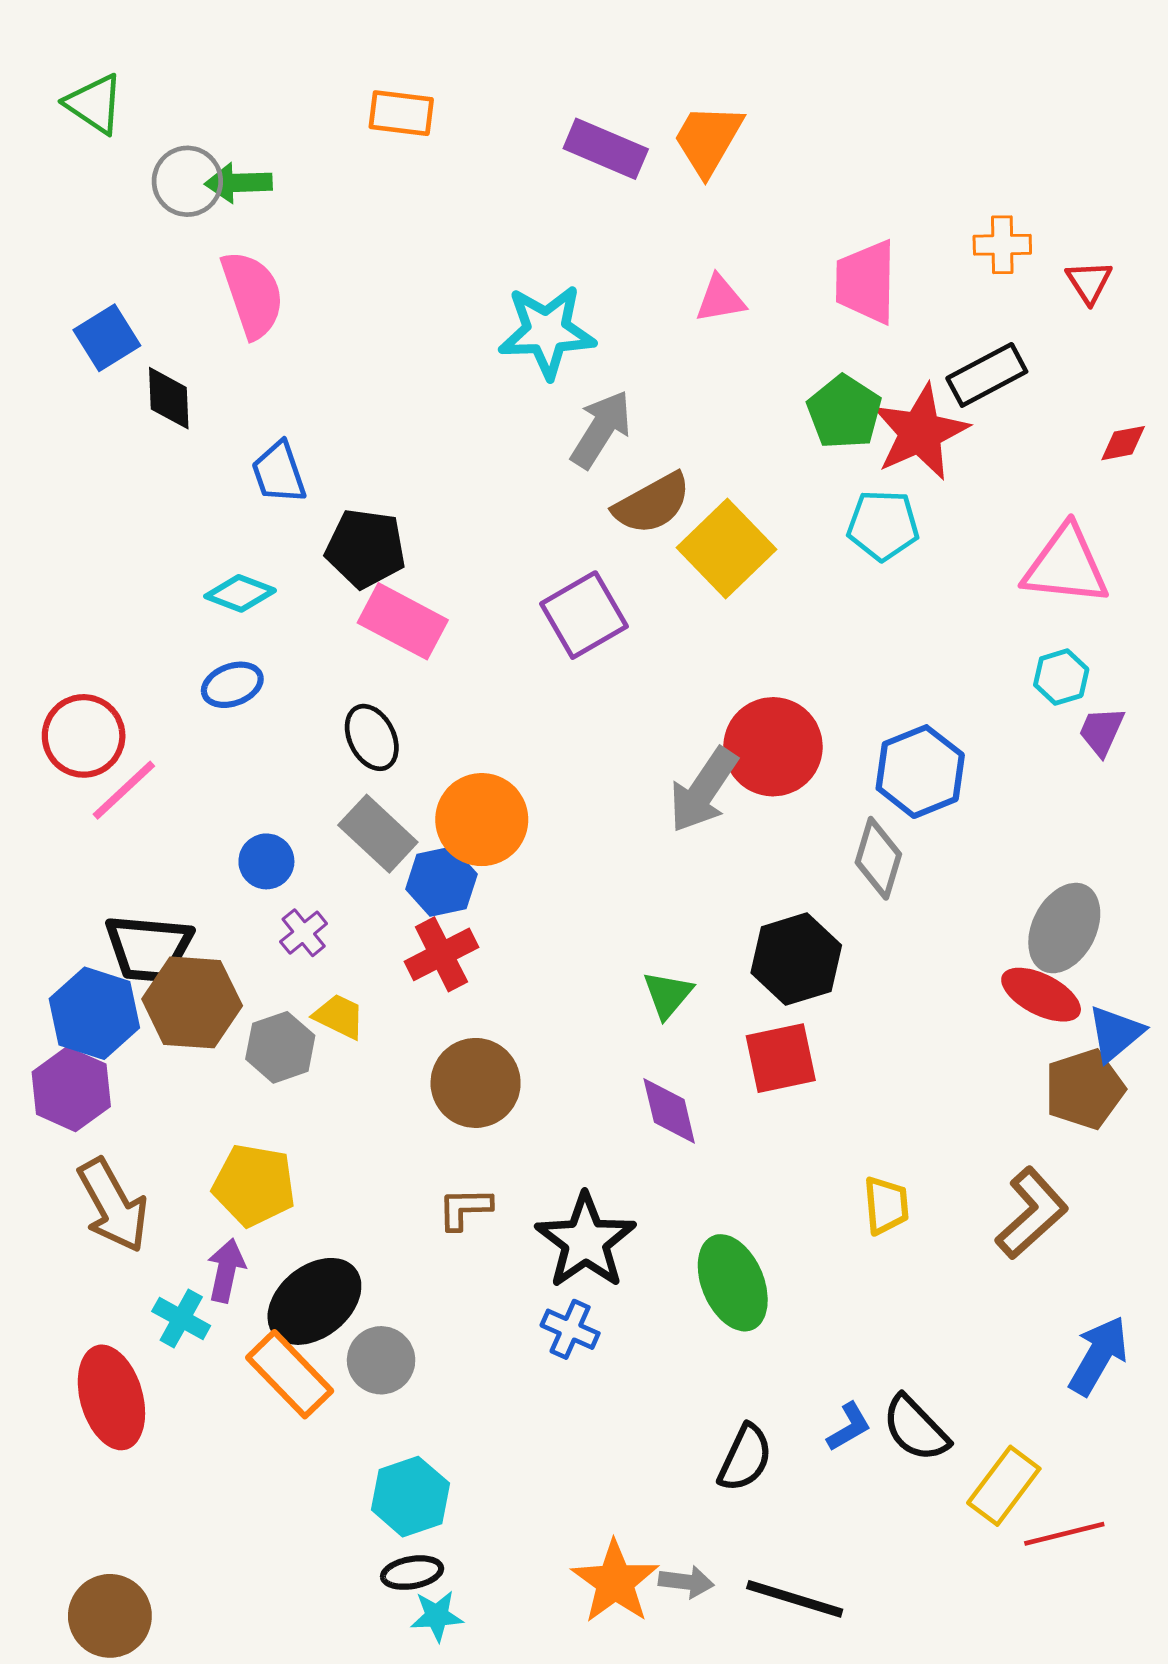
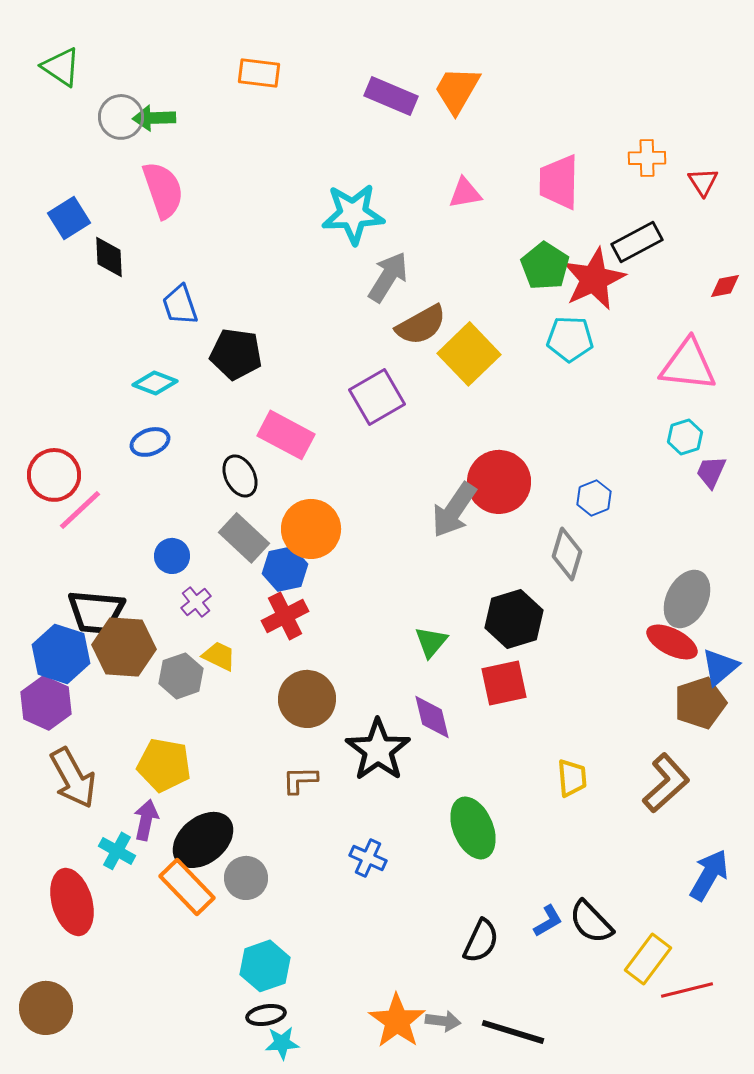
pink rectangle: (403, 621) -> (286, 435), moved
blue hexagon: (920, 772) -> (594, 498), size x0.6
black star: (586, 1241) -> (378, 750), moved
brown circle: (110, 1616) -> (46, 1008), moved

